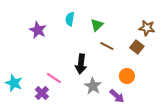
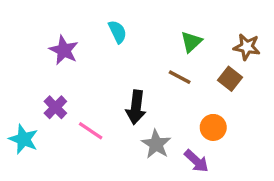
cyan semicircle: (70, 19) -> (118, 32), turned 144
green triangle: (97, 25) -> (191, 42), moved
purple cross: (42, 93) -> (55, 107), moved

